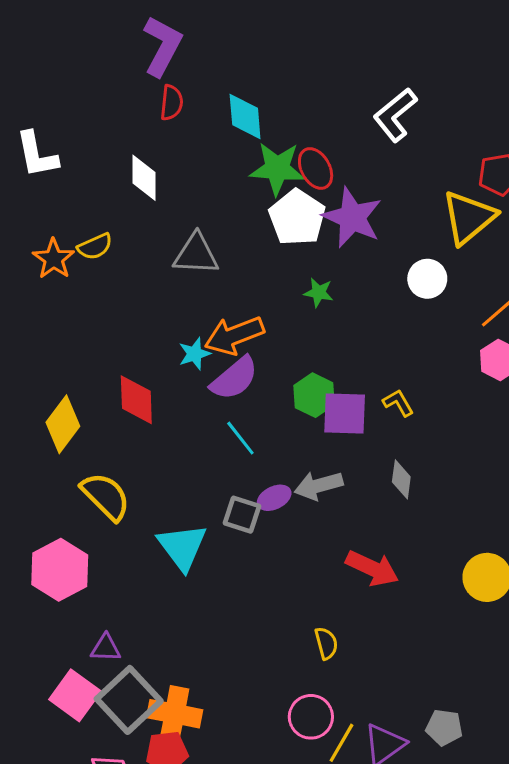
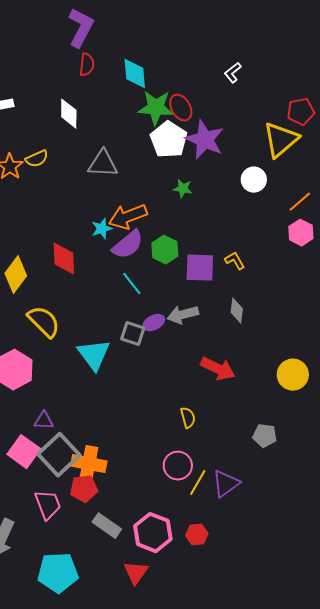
white L-shape: (395, 115) -> (233, 73), size x0.6
green hexagon: (314, 395) -> (165, 250), moved
gray pentagon: (444, 728) -> (265, 436), moved

